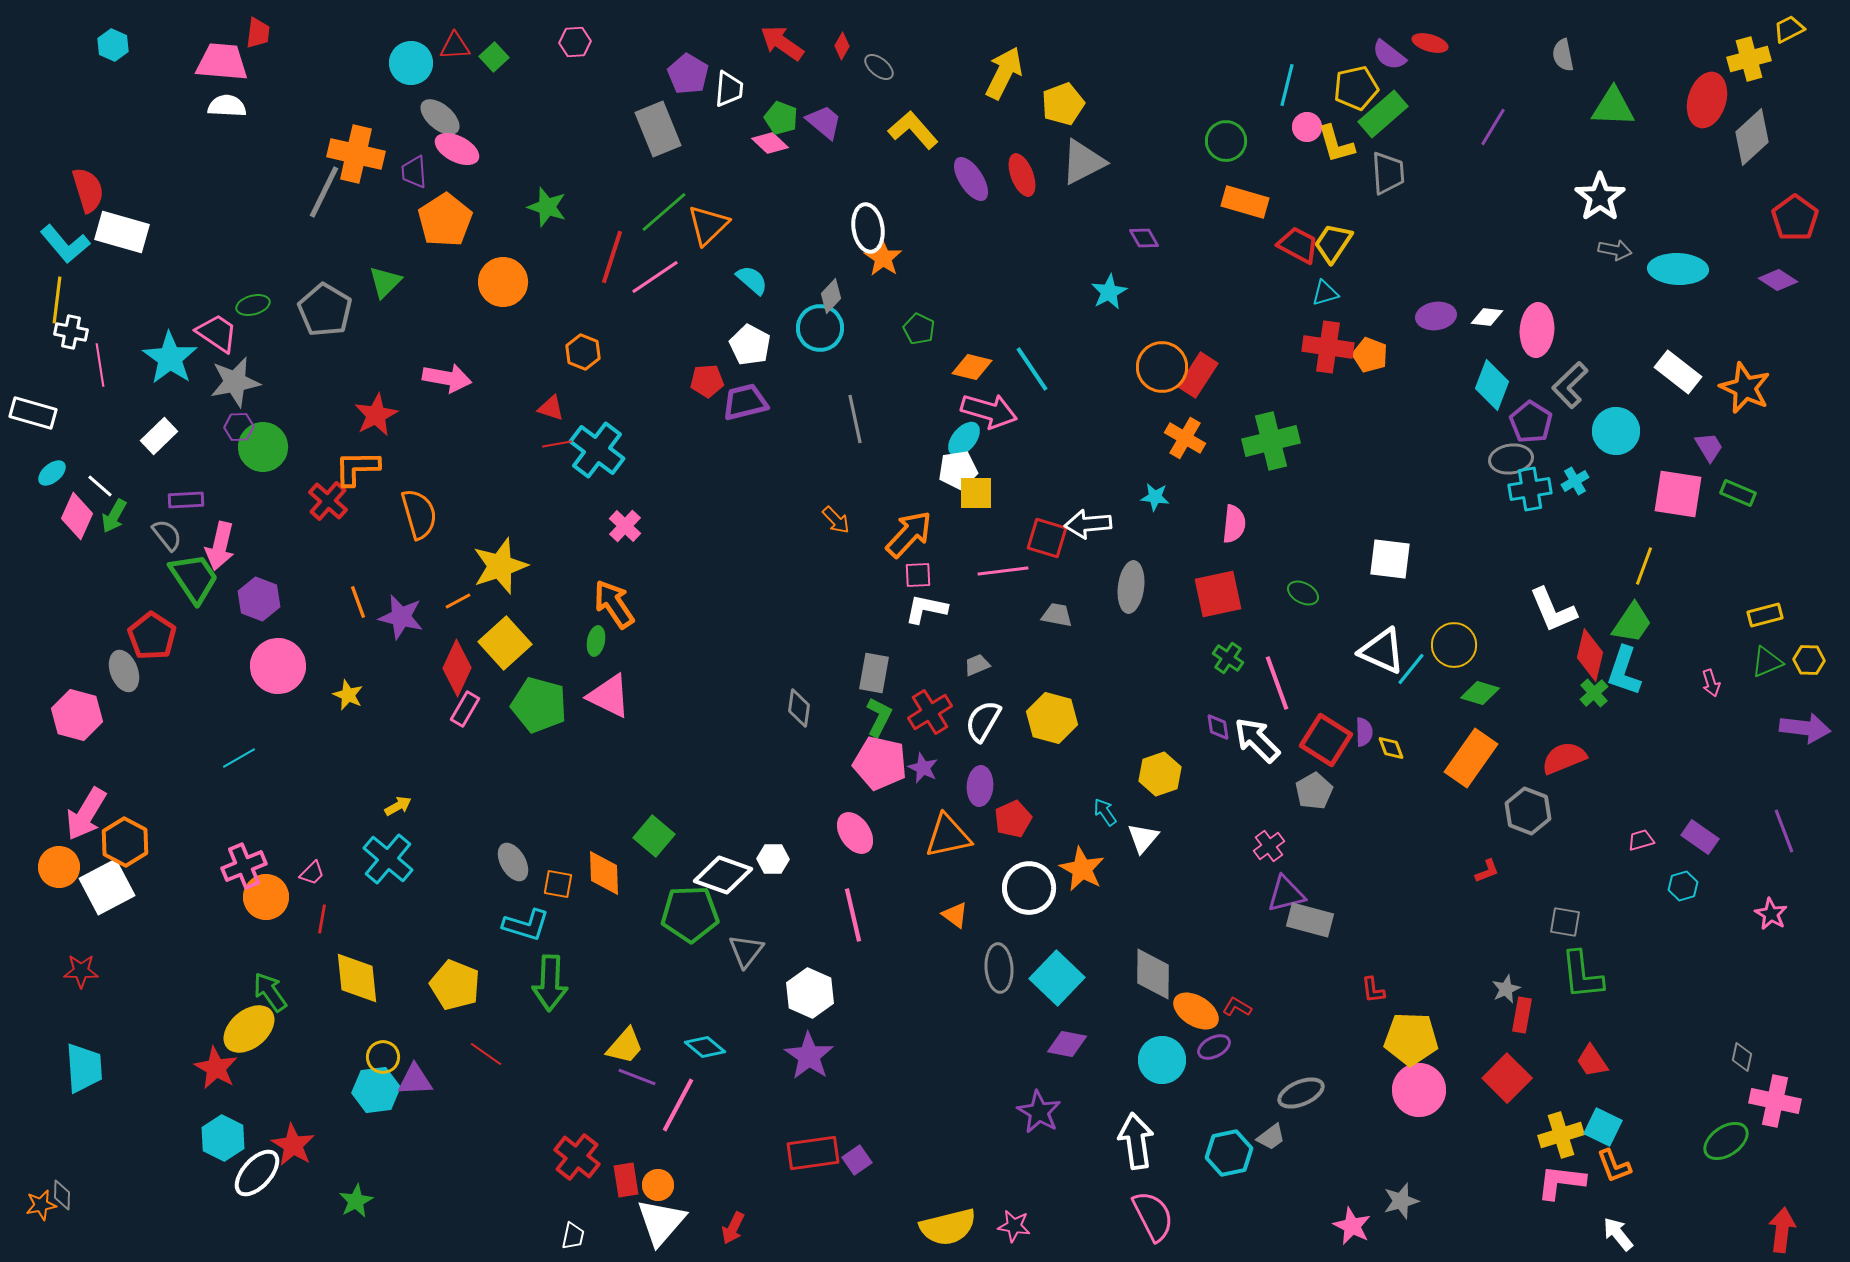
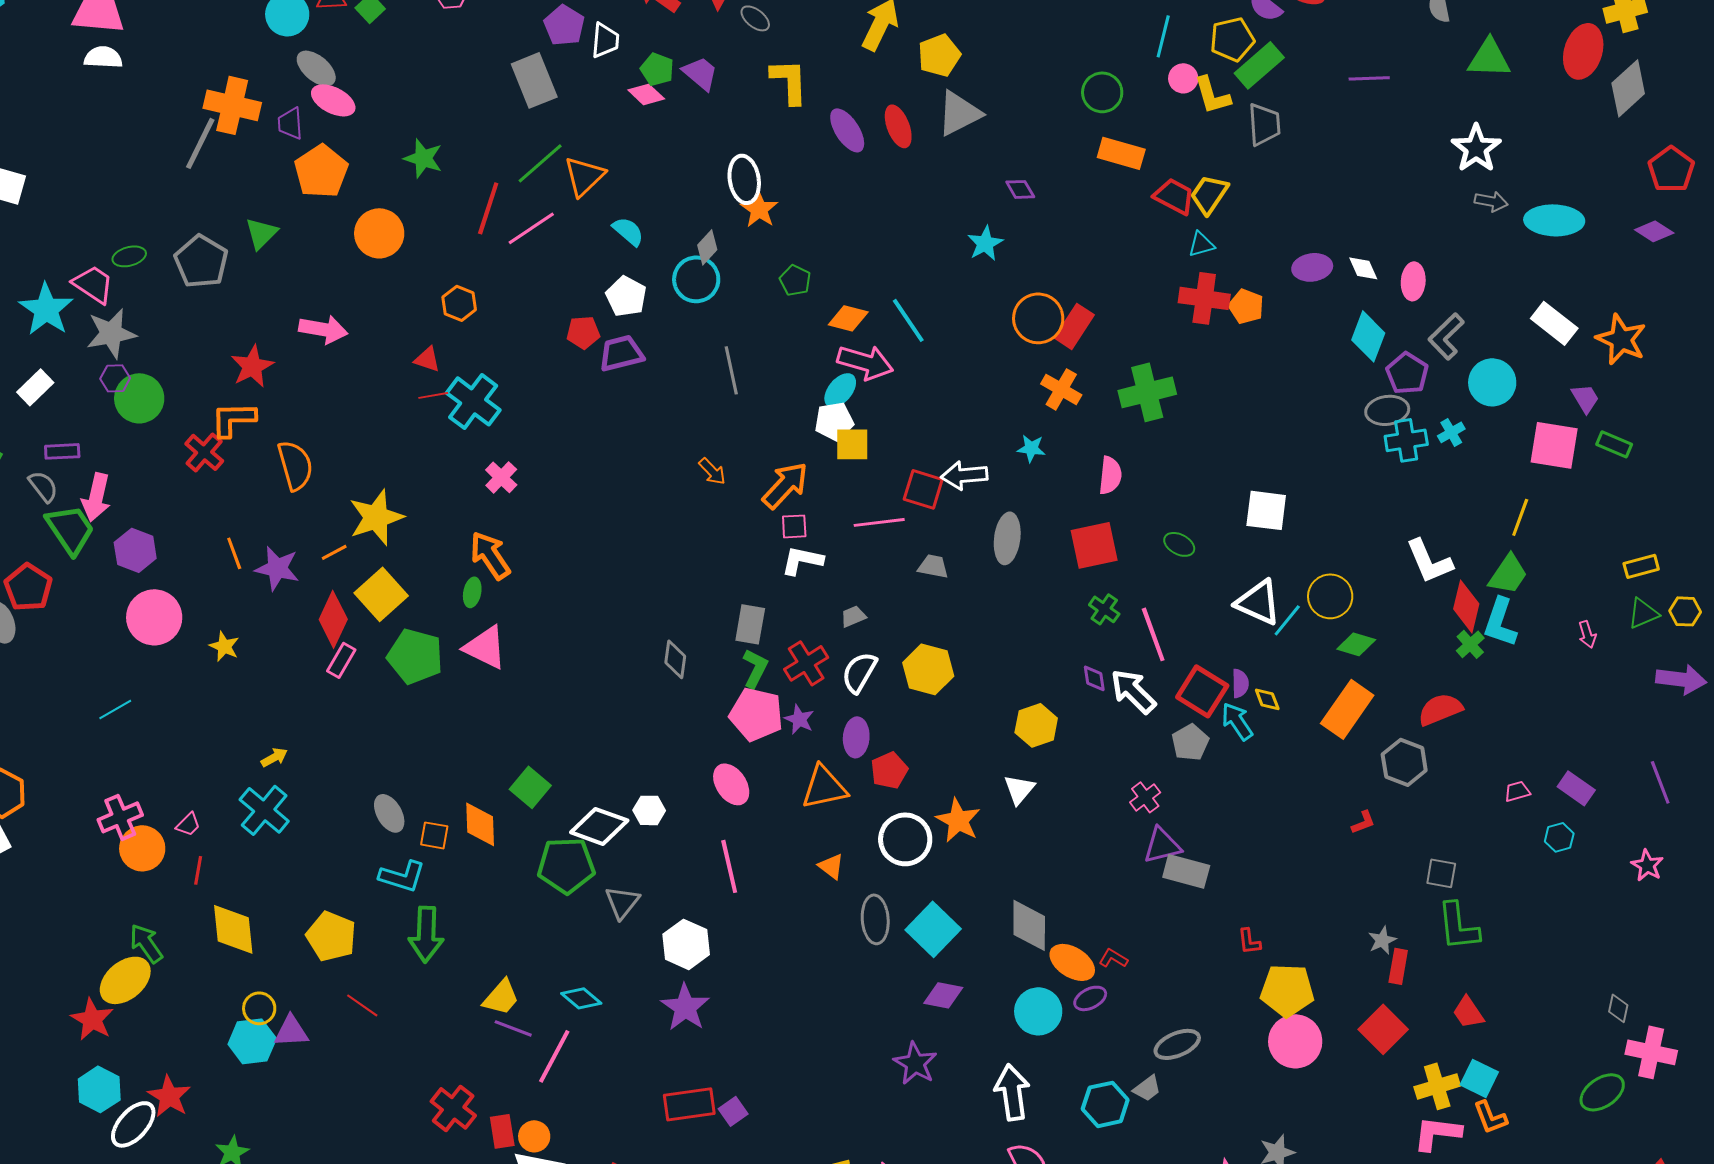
purple line: (1493, 127) -> (1369, 78), turned 57
yellow L-shape: (913, 130) -> (789, 81), turned 39
white diamond: (1487, 317) -> (1363, 268), turned 60
pink ellipse: (1537, 330) -> (1413, 281), size x0.7
cyan arrow: (1105, 812) -> (1237, 721), moved, size x1.4

